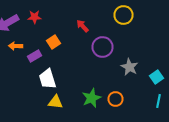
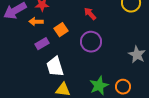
orange arrow: (16, 46) -> (36, 22), moved
purple circle: (102, 47) -> (91, 42), moved

